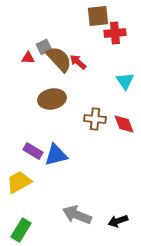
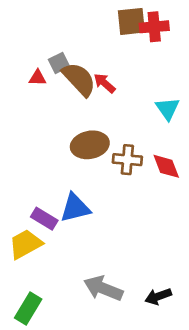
red cross: (115, 33) -> (154, 27), moved
brown ellipse: (52, 99) -> (90, 145), moved
purple rectangle: (33, 151) -> (44, 219), moved

